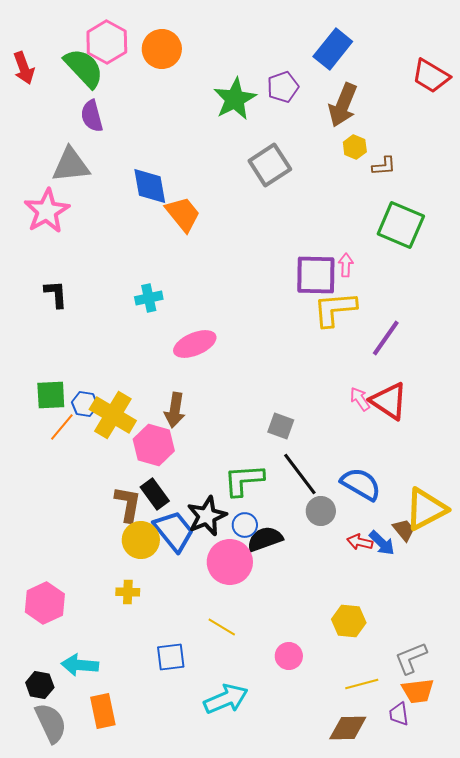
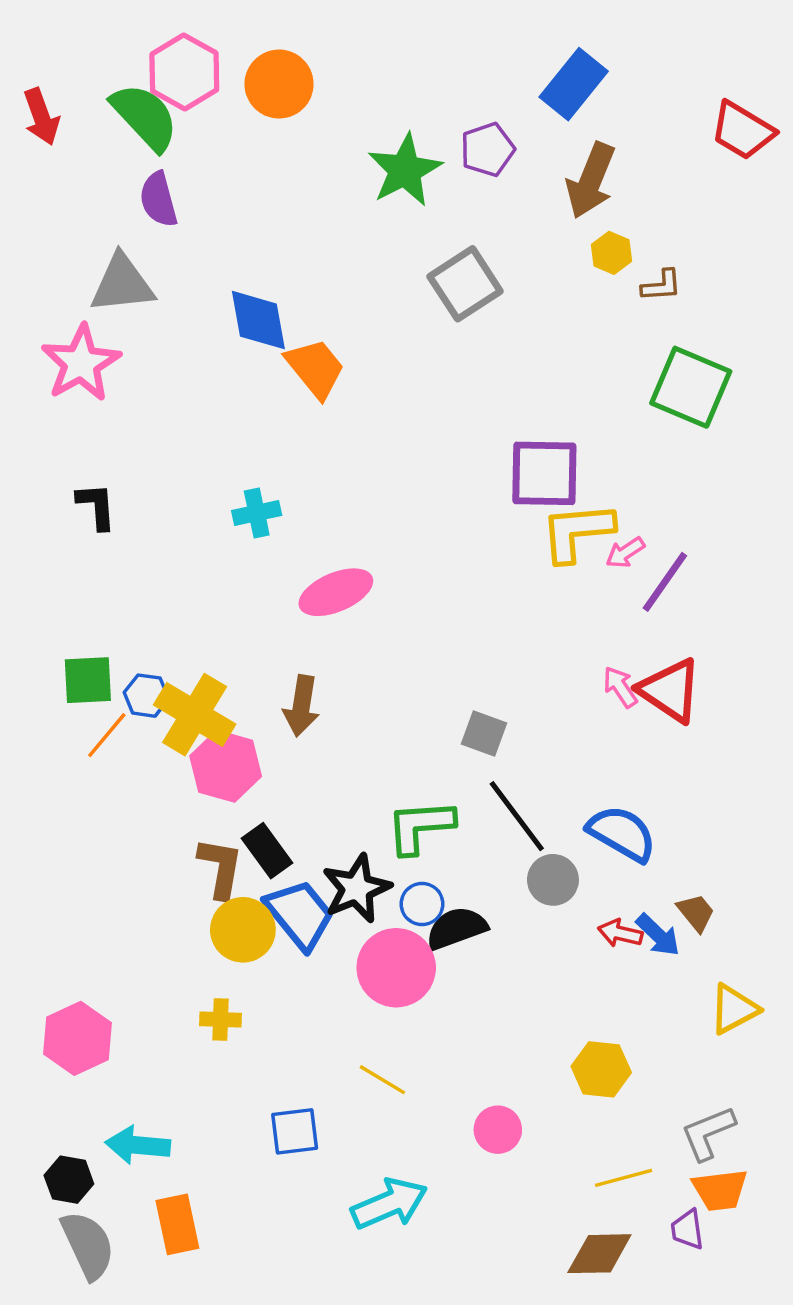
pink arrow: (346, 265) -> (625, 553), moved, turned -125
pink hexagon: (154, 445) -> (226, 766), moved
yellow triangle: (426, 509) -> (734, 1009), moved, size x0.7

